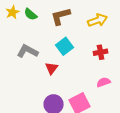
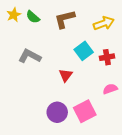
cyan square: (64, 46) -> (84, 51), moved
red triangle: (52, 68) -> (66, 75), moved

